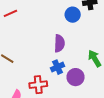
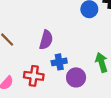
purple semicircle: (59, 43) -> (46, 40), moved

